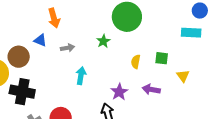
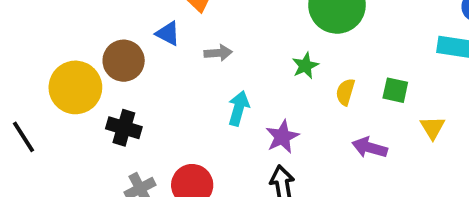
green star: (103, 41) -> (305, 66), moved
black cross: (22, 92) -> (124, 128), size x0.7
purple star: (119, 92) -> (282, 137), moved

